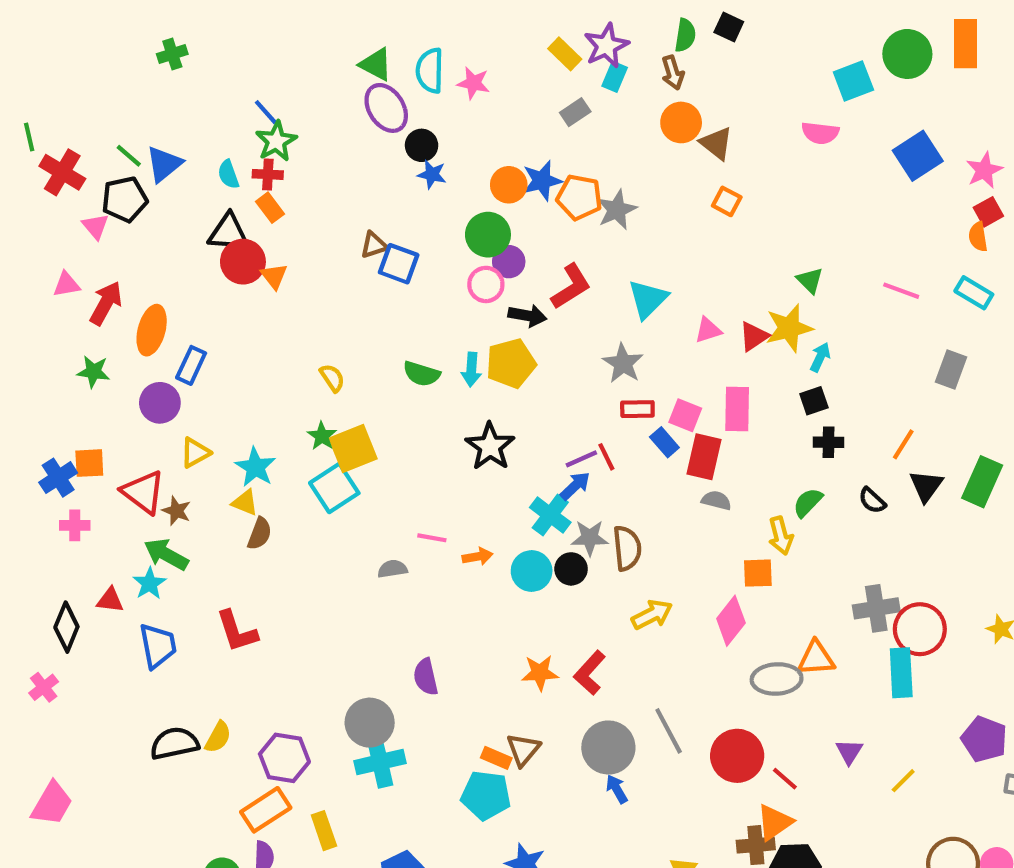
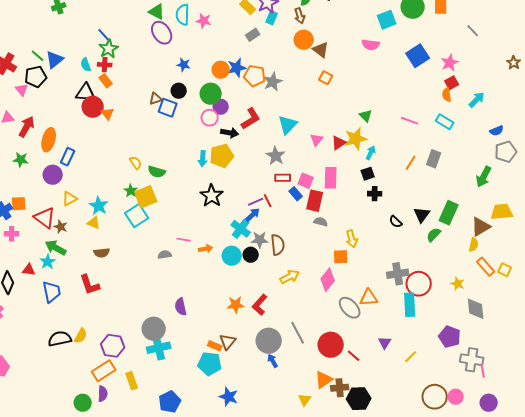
black circle: (422, 145) -> (179, 91), moved
pink triangle: (708, 330) -> (317, 140), turned -32
green semicircle: (422, 374) -> (157, 172), moved
orange line: (903, 444) -> (411, 163), moved
green semicircle: (808, 502) -> (434, 235), moved
brown semicircle: (260, 534) -> (102, 253), moved, turned 63
gray ellipse: (777, 679) -> (350, 308), turned 50
orange triangle: (775, 822) -> (324, 380), moved

